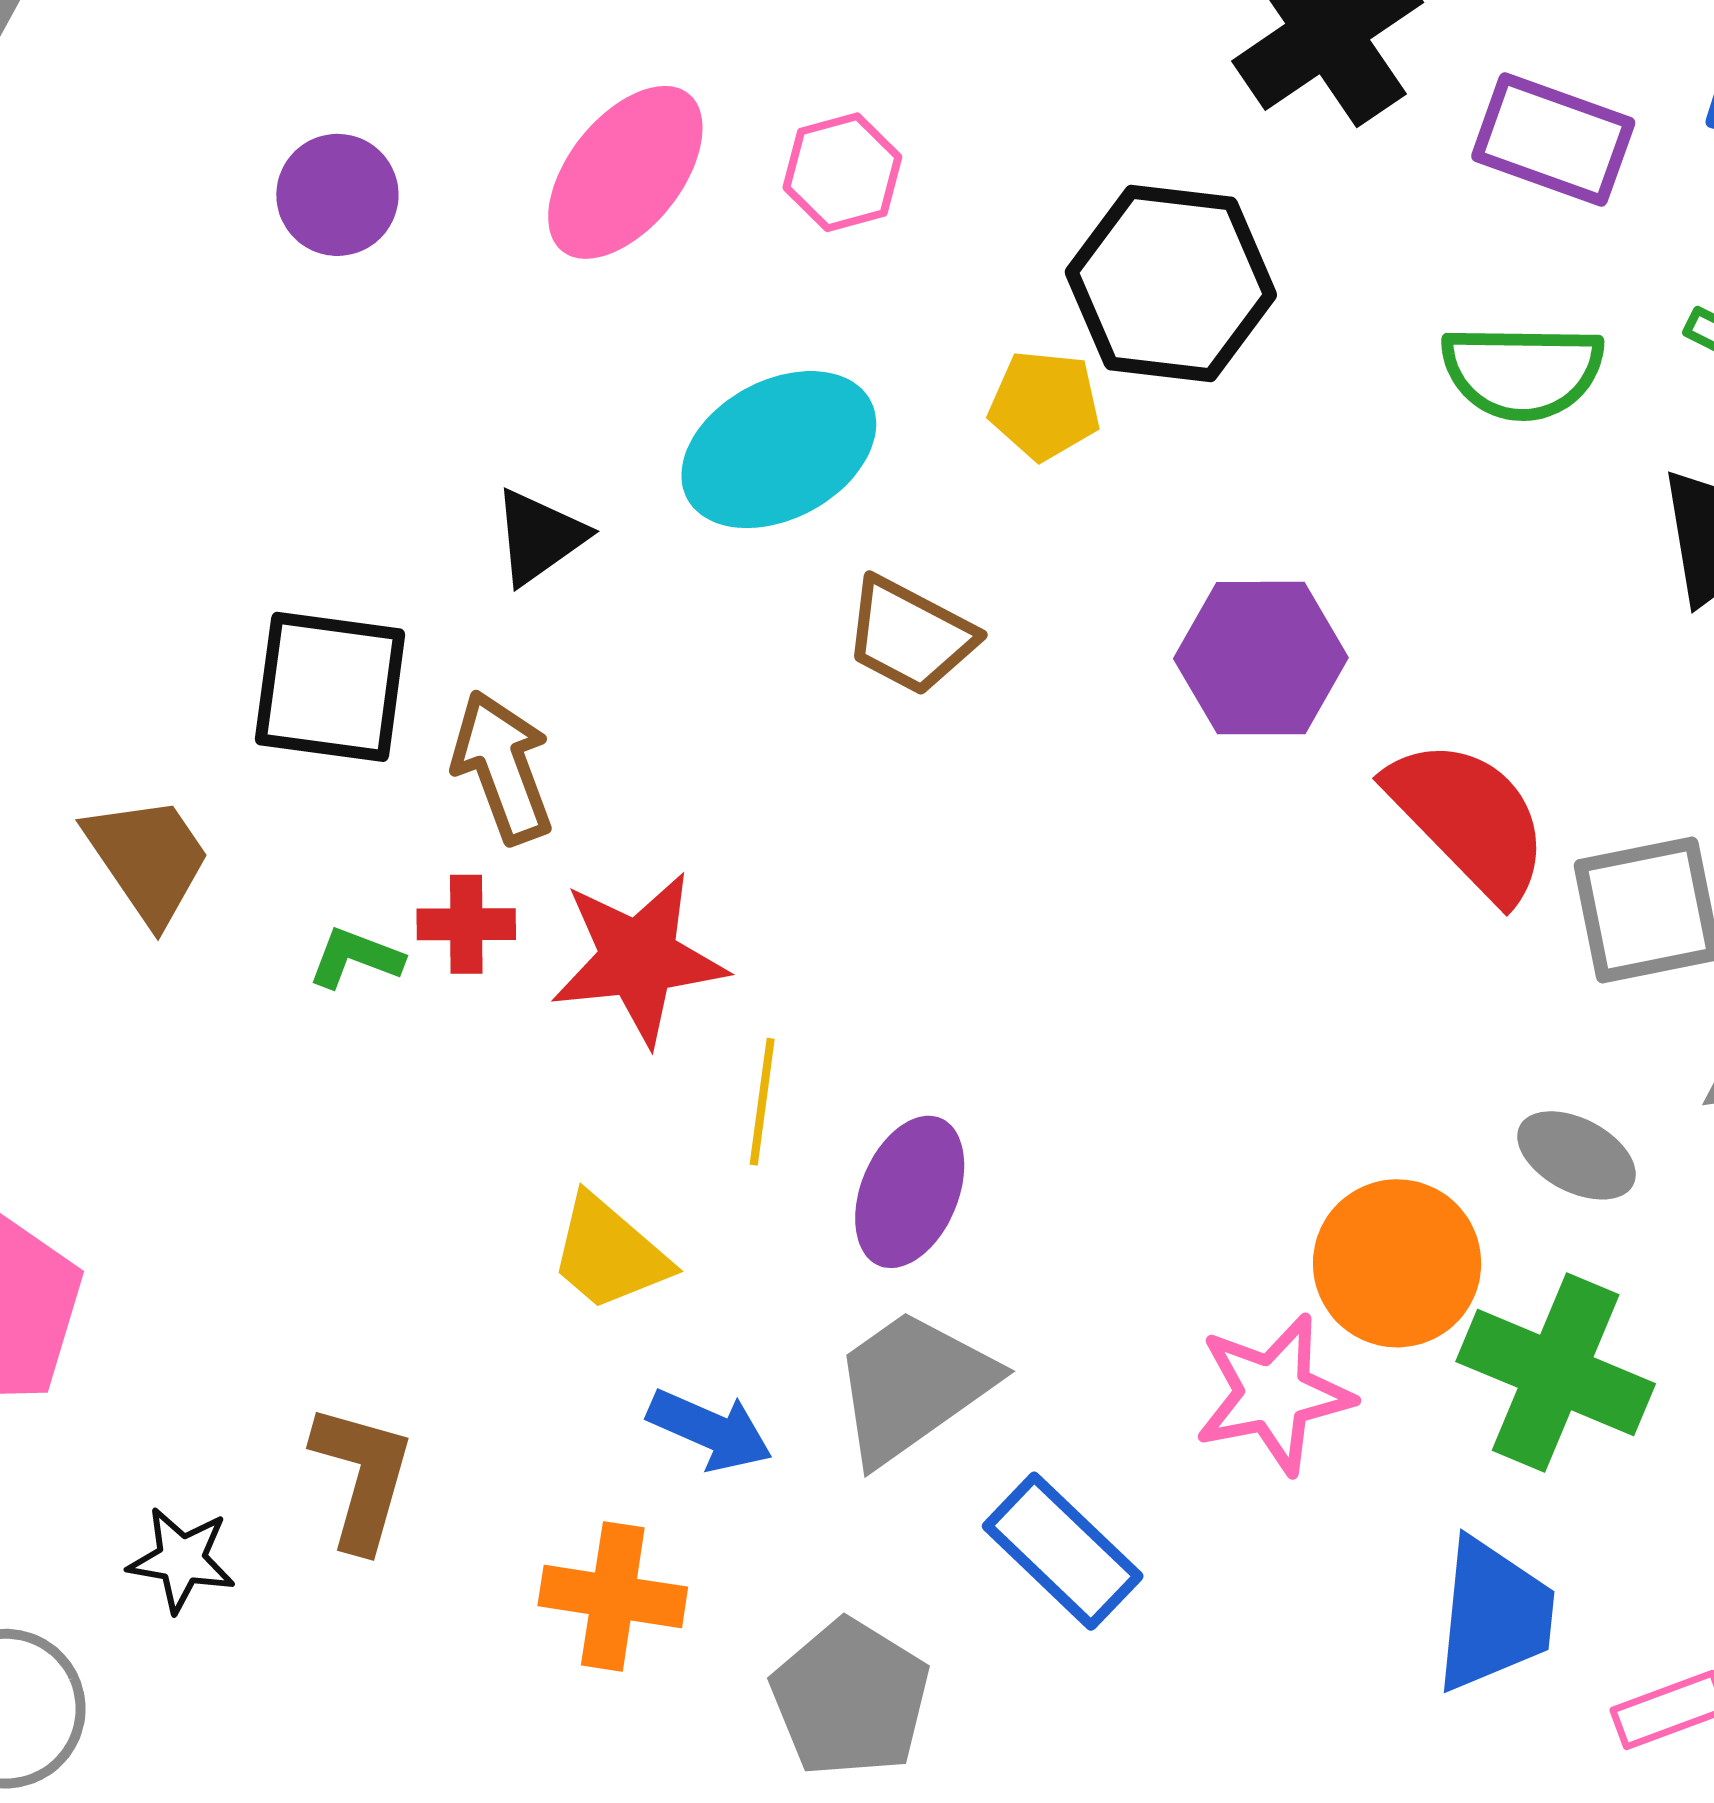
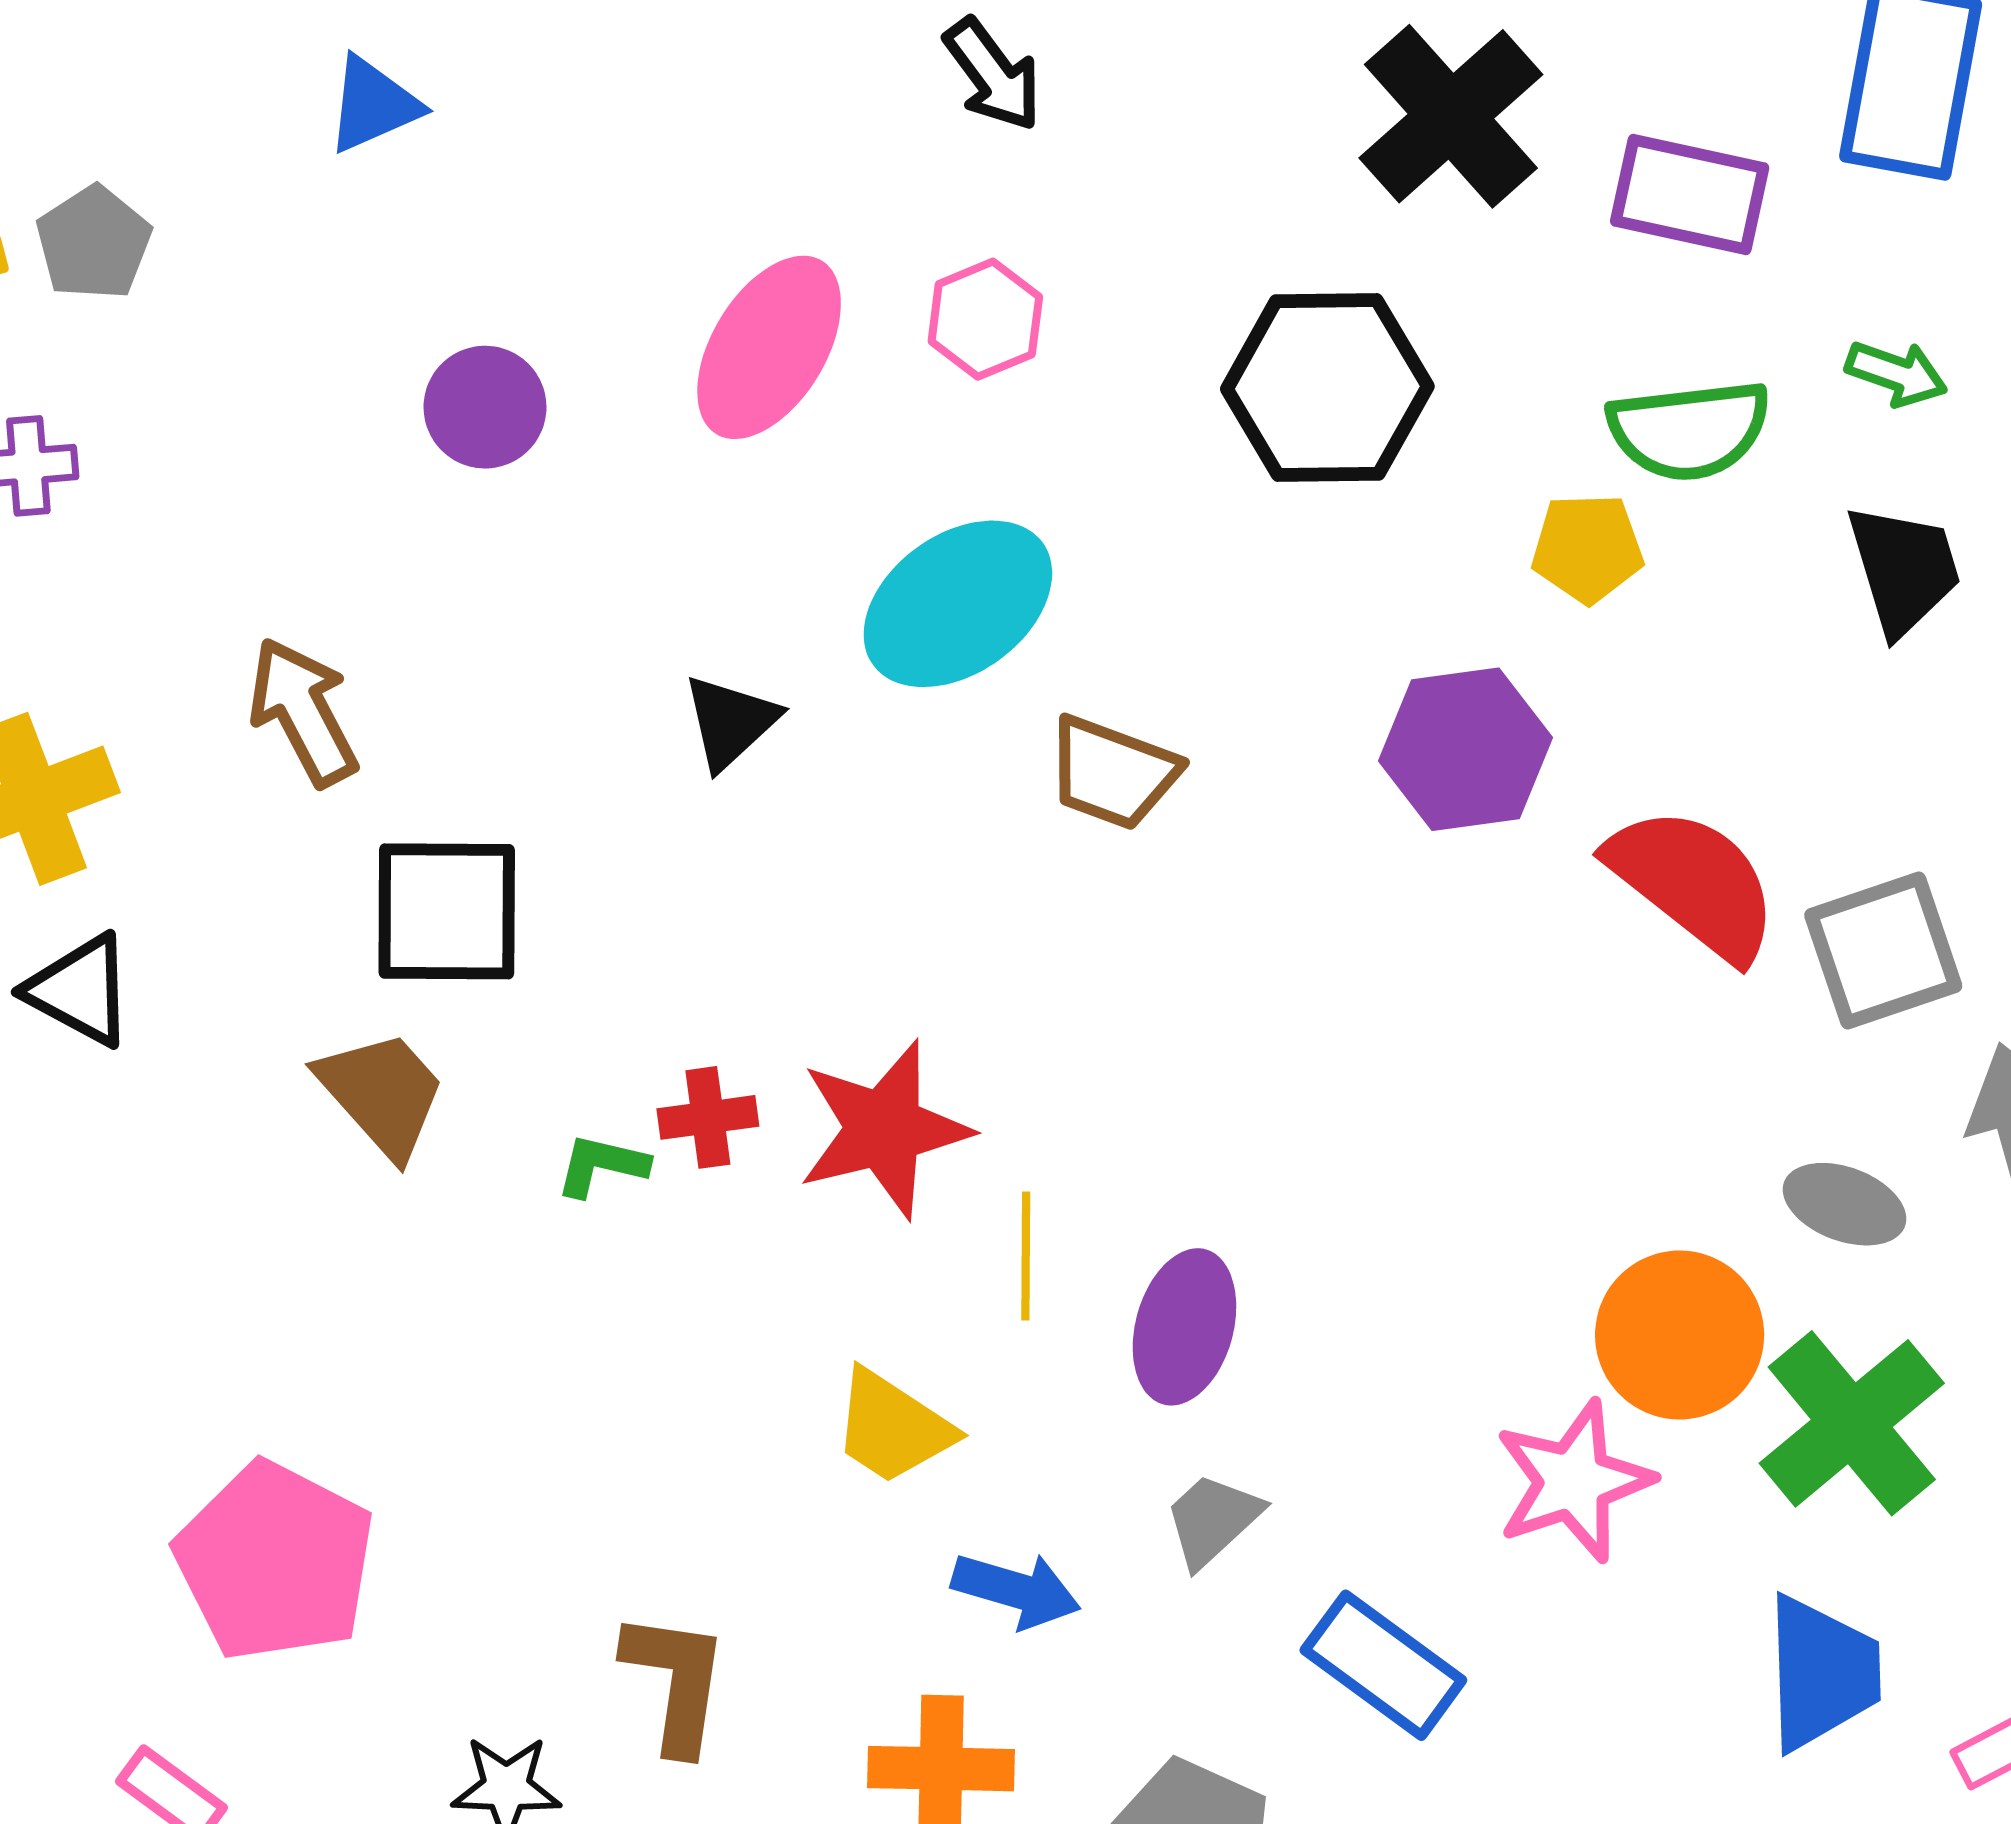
yellow pentagon: (1045, 405) -> (1587, 548), moved
black square: (330, 687) -> (447, 911), moved
brown arrow: (502, 767) -> (303, 712), moved
green cross: (1556, 1373) -> (1852, 1423), turned 35
gray trapezoid: (913, 1386) -> (1213, 1520), size x0.6

